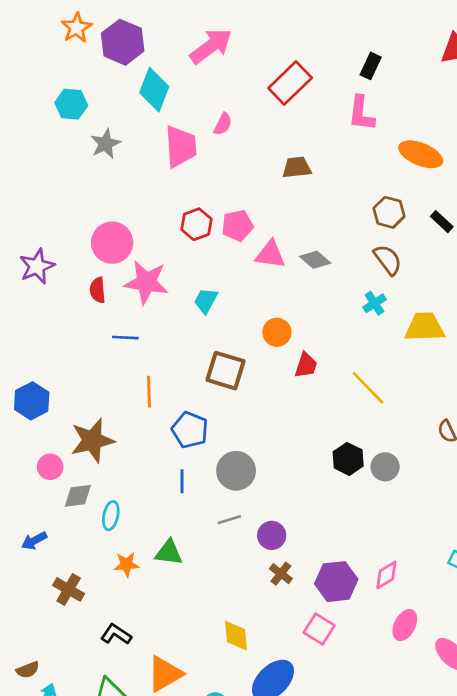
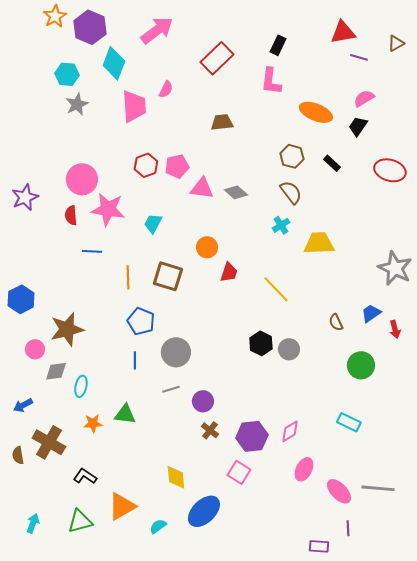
cyan hexagon: (71, 104) -> (67, 74), moved
orange line: (149, 392) -> (128, 277), moved
brown cross: (69, 589) -> (49, 442), size x1.4
brown semicircle: (28, 670) -> (18, 455), moved, turned 102

